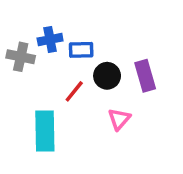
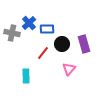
blue cross: (50, 40) -> (29, 23), turned -32
cyan rectangle: (45, 131) -> (26, 76), size x0.6

